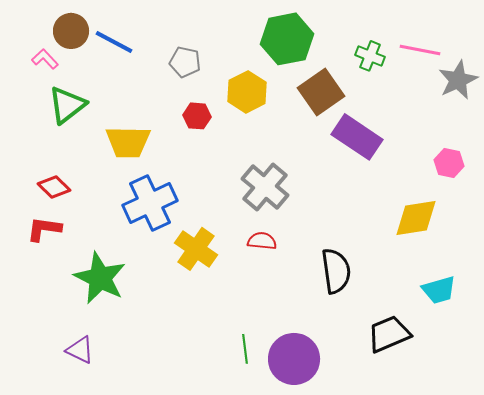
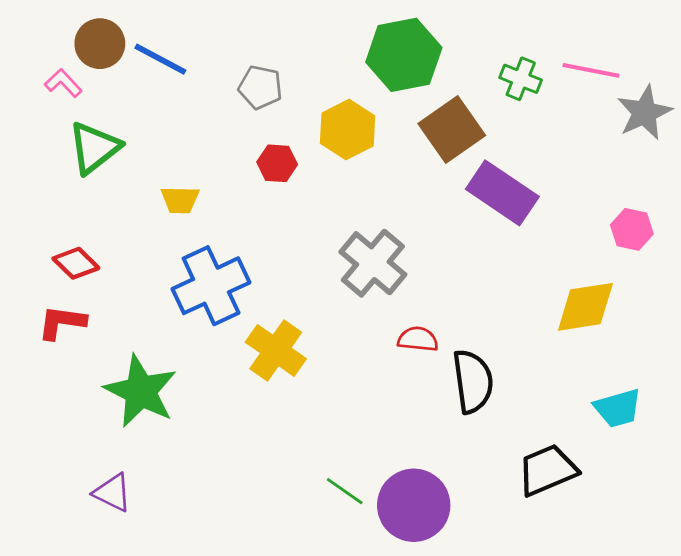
yellow trapezoid: (128, 142) -> (180, 200), size x0.6
red semicircle: (262, 241) -> (418, 339), moved
green line: (245, 349) -> (345, 491), turned -48

